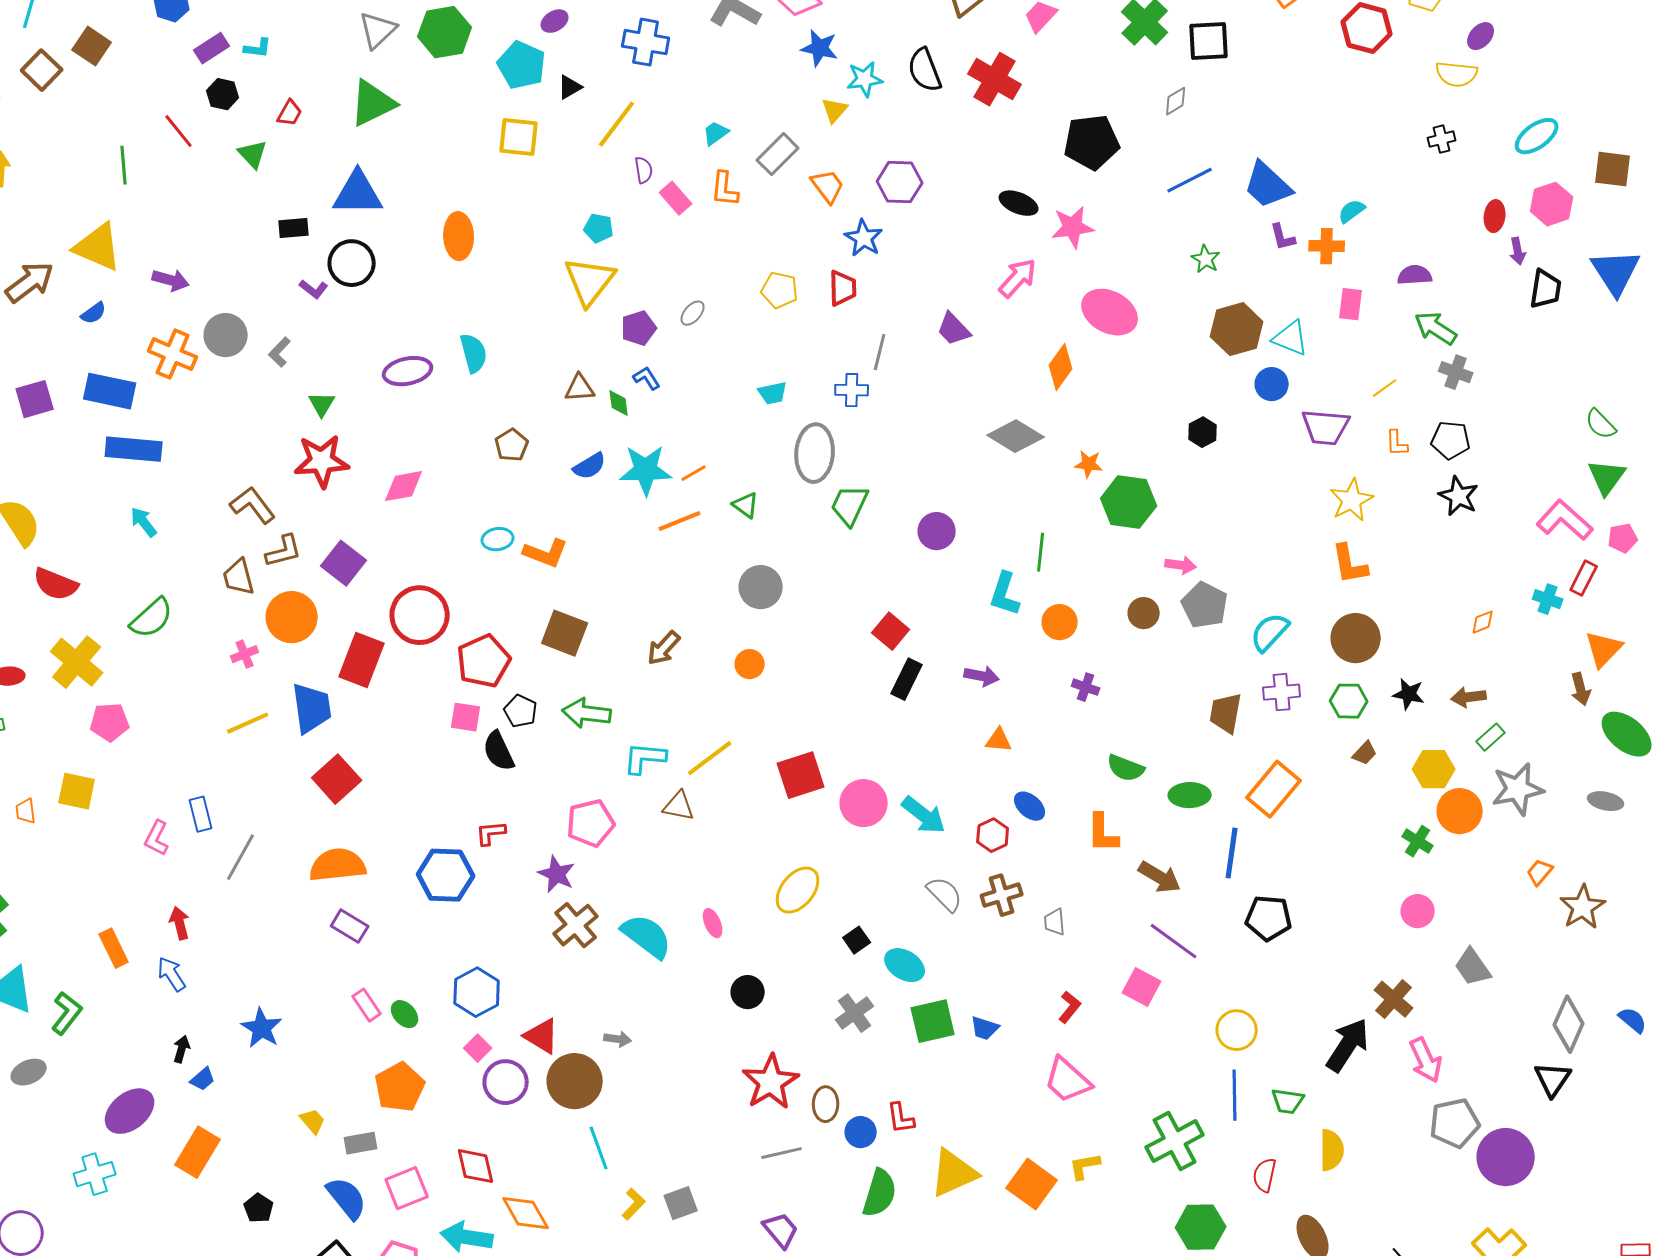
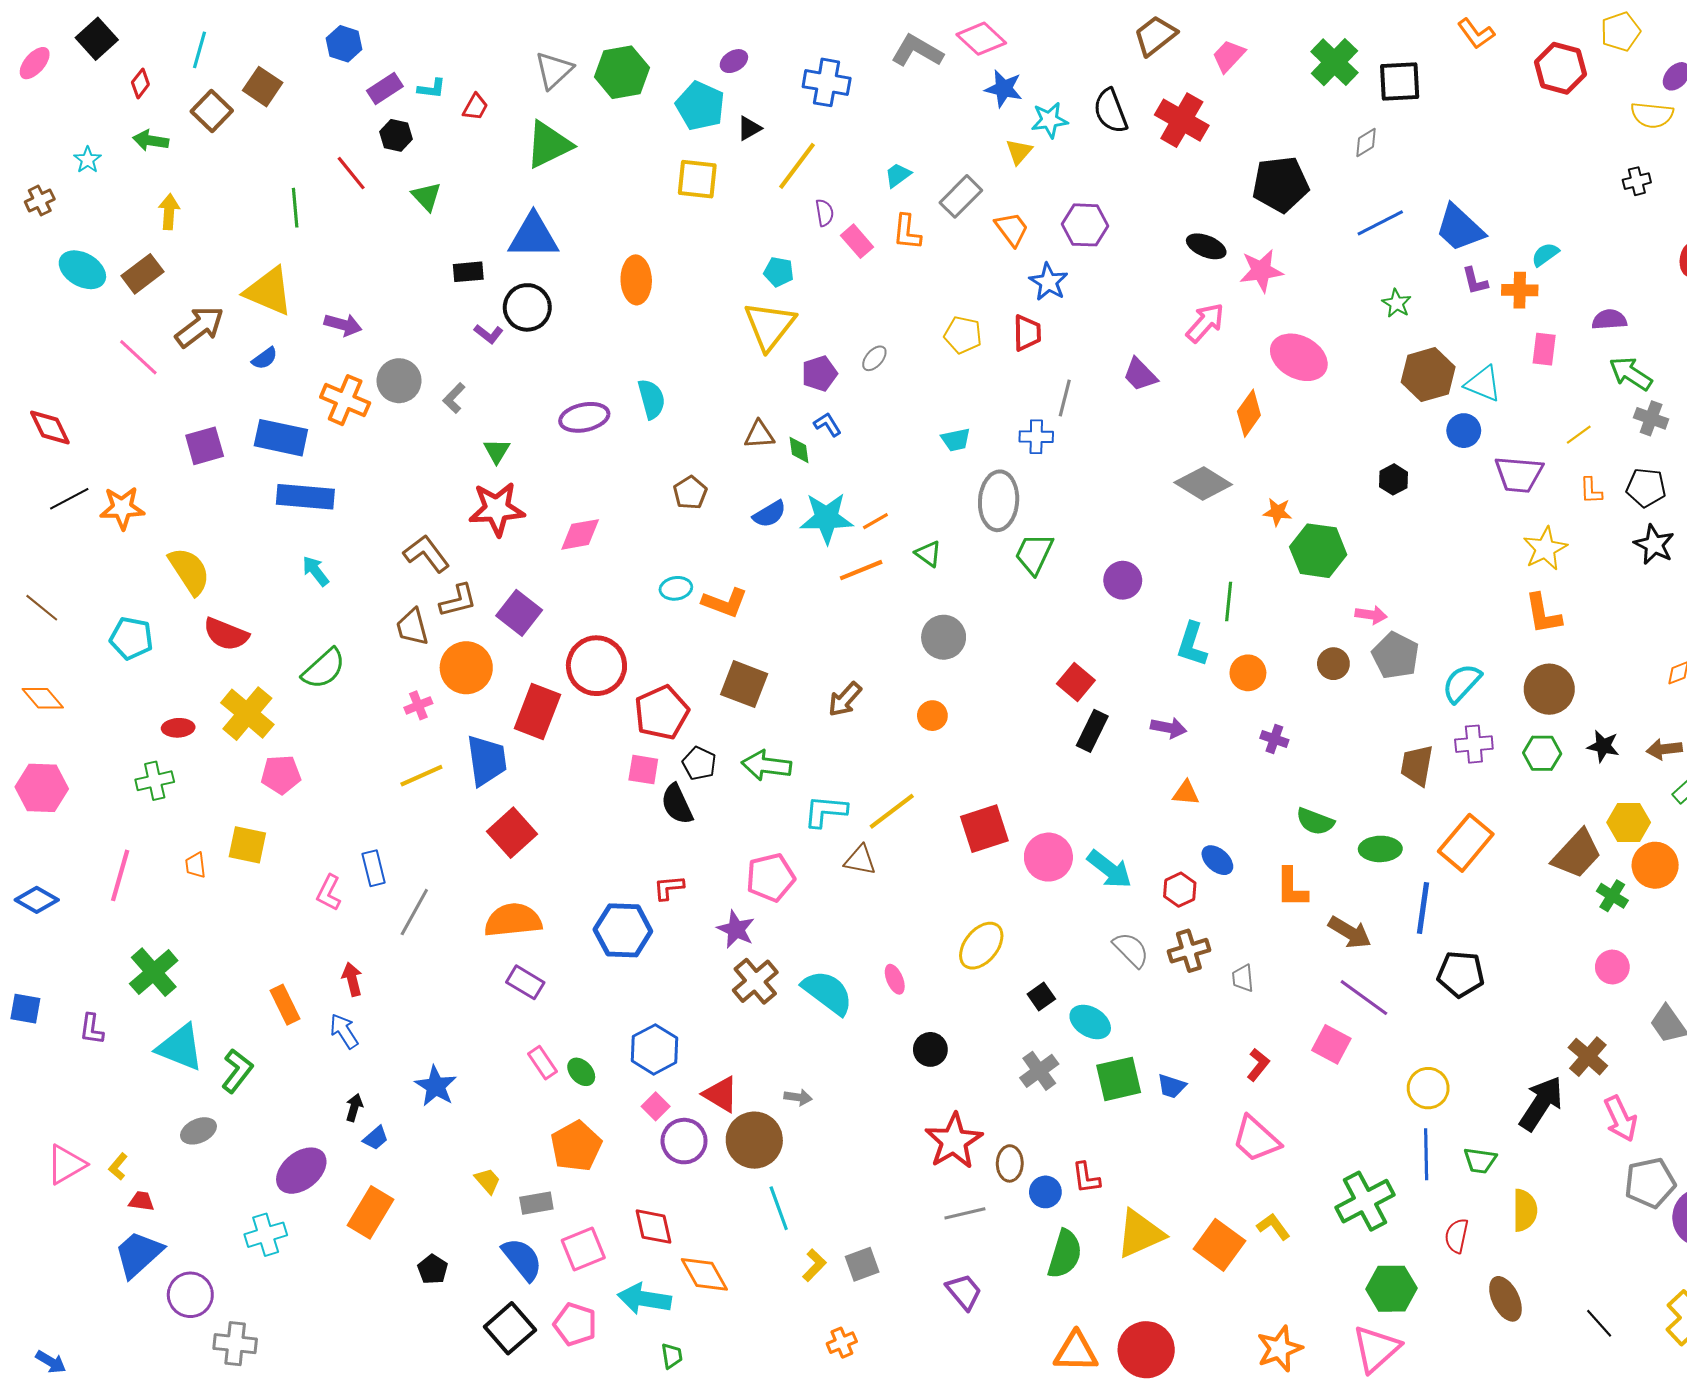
red trapezoid: (290, 113) -> (475, 107), moved
brown trapezoid: (1365, 753) -> (1577, 854), moved, size x2.0
yellow L-shape: (1085, 1166) -> (1273, 1227), turned 64

